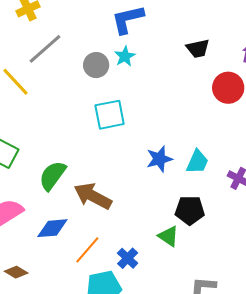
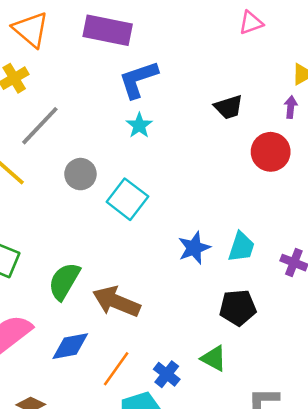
gray circle: (96, 65) -> (80, 174), moved
cyan square: (110, 115) -> (127, 199), turned -36
green triangle: (168, 236) -> (214, 358), moved

